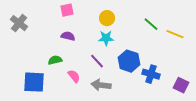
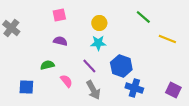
green line: (151, 24) -> (143, 17), moved
blue cross: (151, 74) -> (134, 88), moved
blue square: (34, 82) -> (26, 87), size x0.7
gray arrow: (101, 85) -> (93, 90), turned -126

